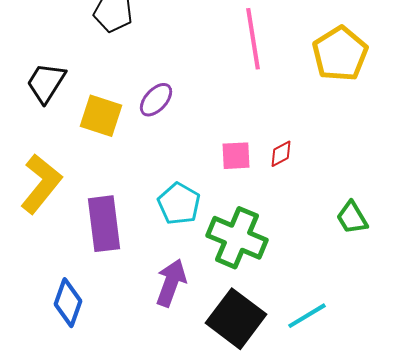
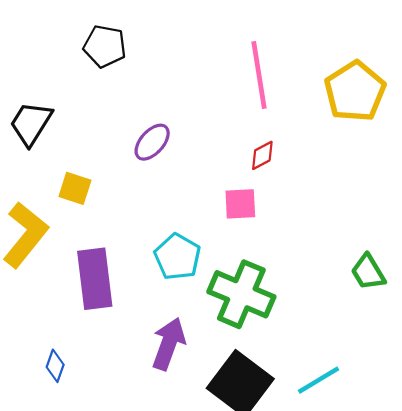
yellow square: (101, 116) -> (75, 188), moved, size x0.7
red diamond: (281, 154) -> (262, 155), moved
blue diamond: (68, 303) -> (55, 366), size x0.6

